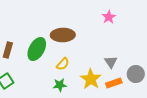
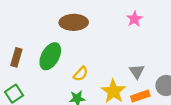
brown ellipse: (63, 35) -> (74, 22), moved

